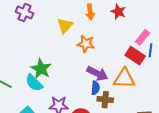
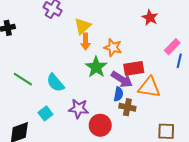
orange arrow: (90, 12) -> (86, 42), moved
yellow triangle: (65, 26) -> (83, 26), moved
red rectangle: (135, 56) -> (134, 68), moved, turned -48
green star: (41, 69) -> (96, 67), moved

